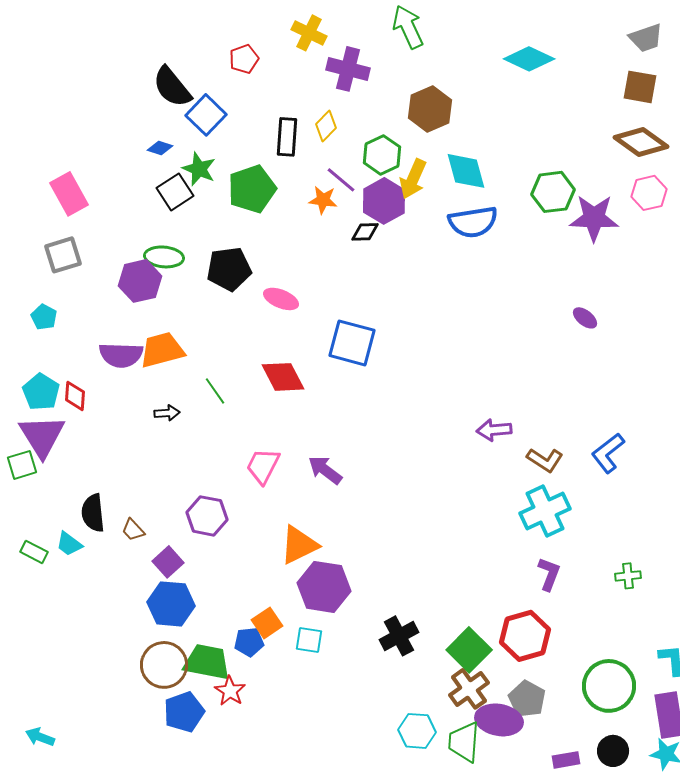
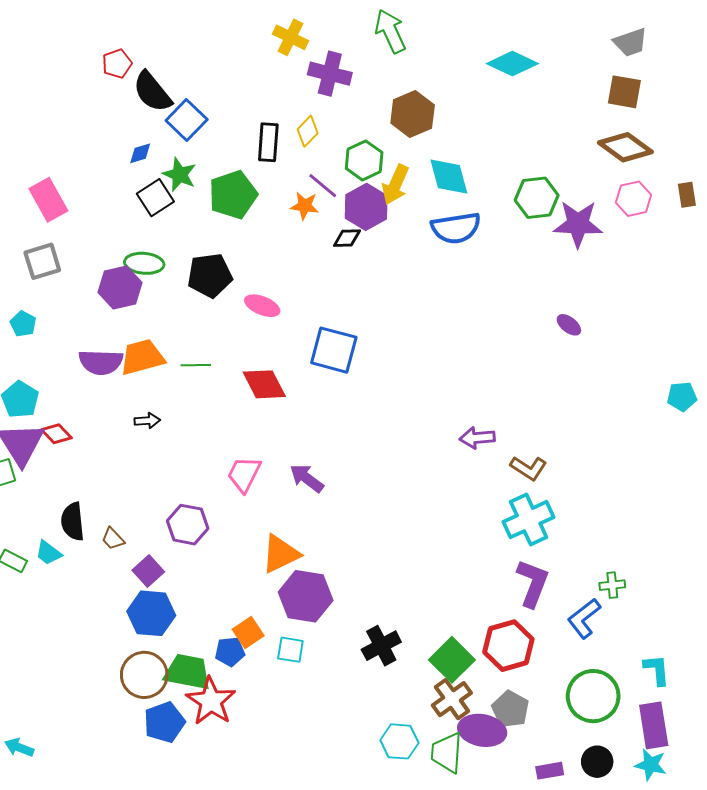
red pentagon: (244, 59) -> (117, 64), moved
blue diamond: (160, 148) -> (140, 153), turned -35
green line: (215, 391) -> (196, 365), moved, turned -56
red diamond: (75, 396) -> (56, 434), moved, turned -48
blue L-shape: (608, 453) -> (584, 618), moved
purple L-shape: (549, 574) -> (533, 583), size x1.4
red star: (230, 691) -> (211, 701), size x1.6

